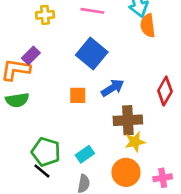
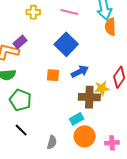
yellow star: (135, 142) -> (102, 88), moved
green pentagon: (46, 152) -> (20, 100), moved
cyan rectangle: (85, 154) -> (77, 119), moved

